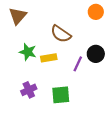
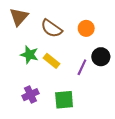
orange circle: (96, 12) -> (86, 28), moved
brown semicircle: (61, 34) -> (51, 28), moved
yellow rectangle: (49, 58) -> (51, 61), turned 49

